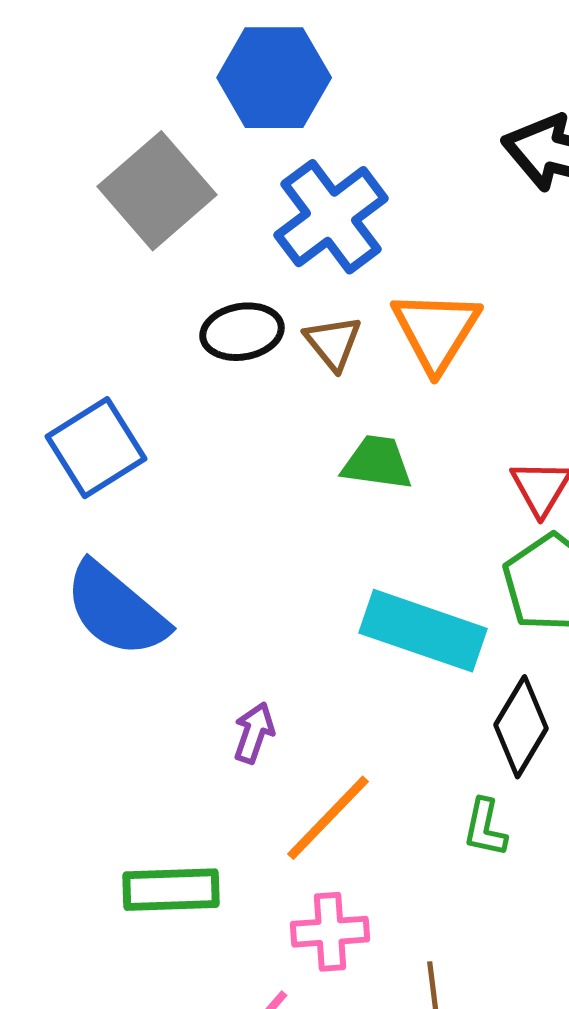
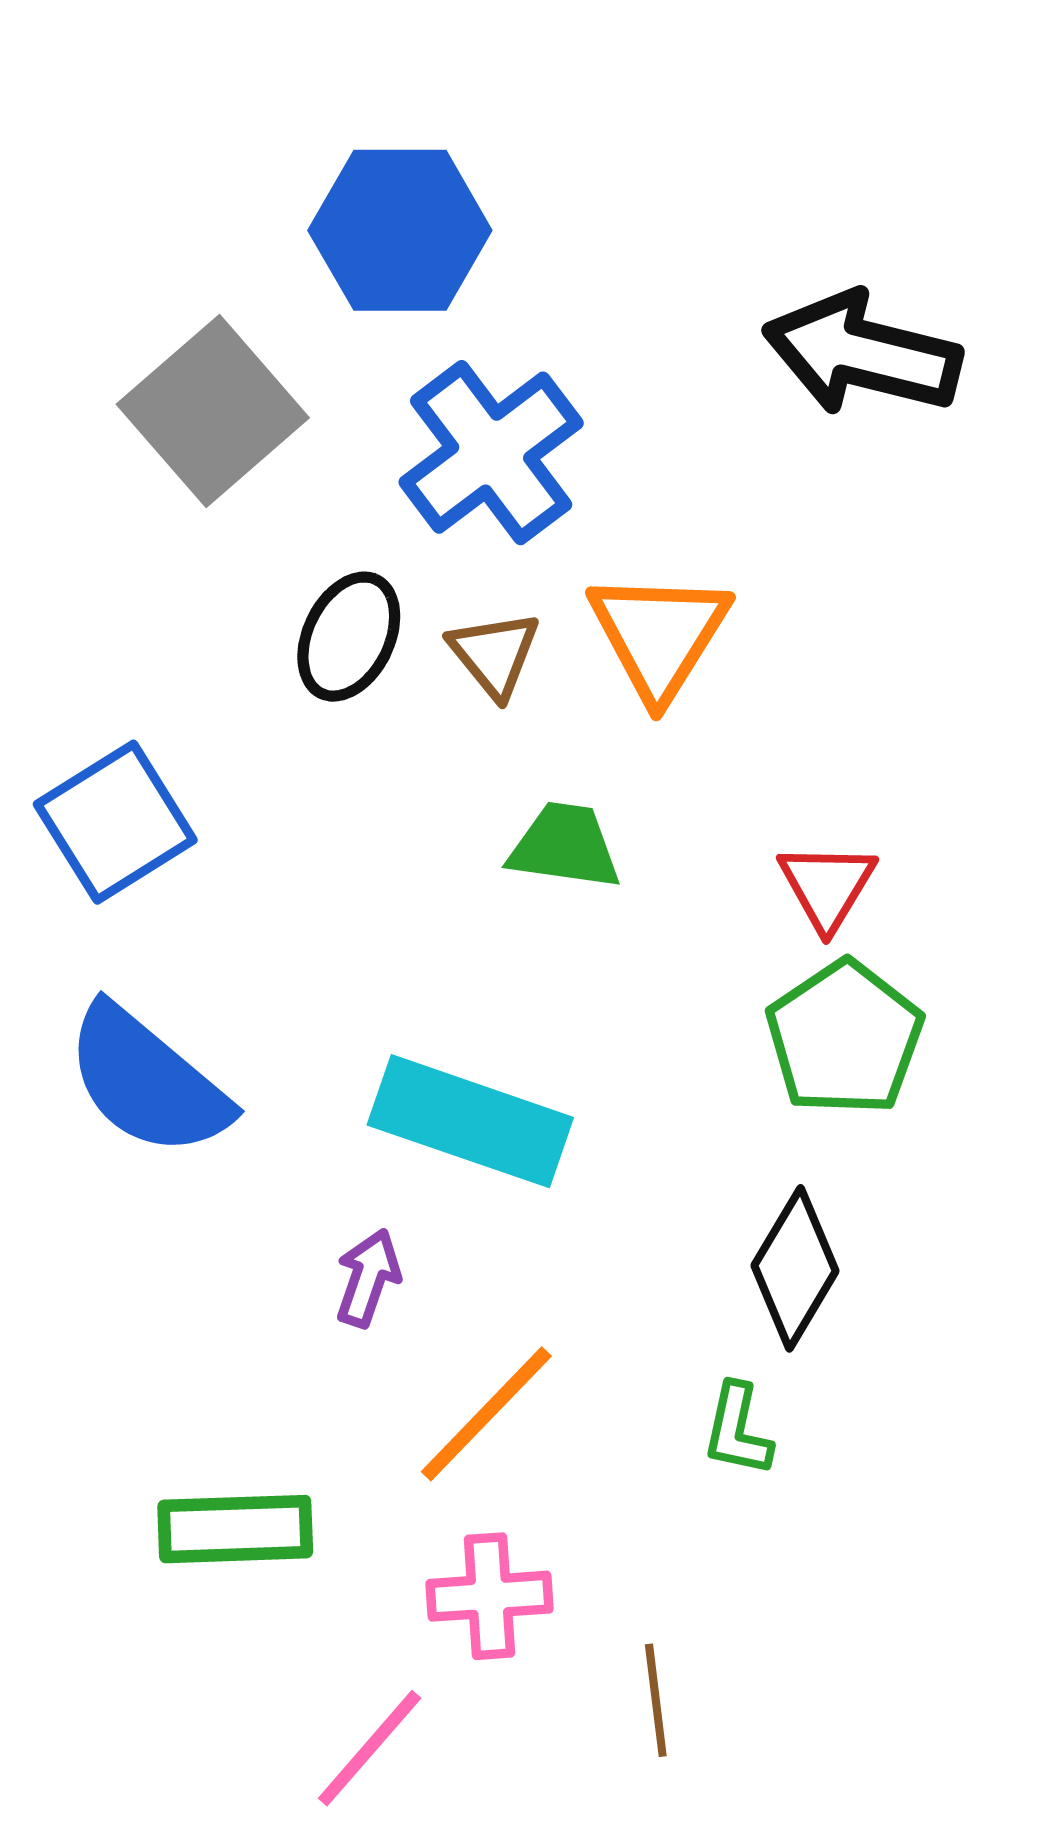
black ellipse: (242, 332) -> (349, 637), turned -54
cyan rectangle: (423, 631) -> (470, 1121), moved

